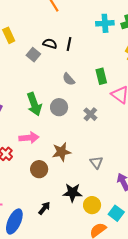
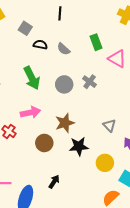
black semicircle: (50, 44) -> (40, 45), moved
gray circle: (59, 107) -> (64, 84), moved
gray triangle: (96, 162) -> (109, 125), moved
black star: (72, 193) -> (79, 146), moved
yellow circle: (92, 205) -> (105, 163), moved

